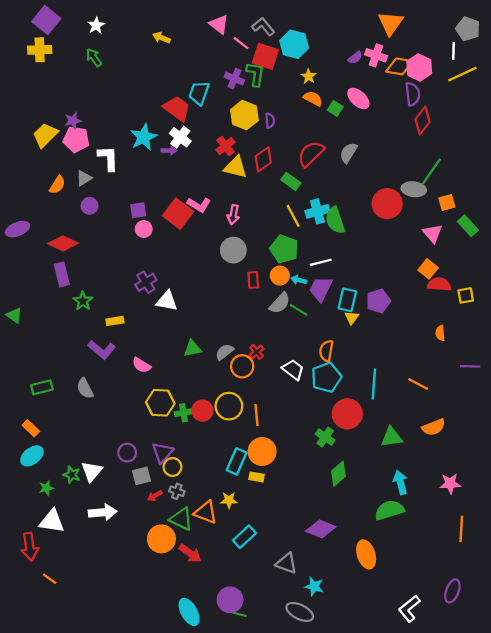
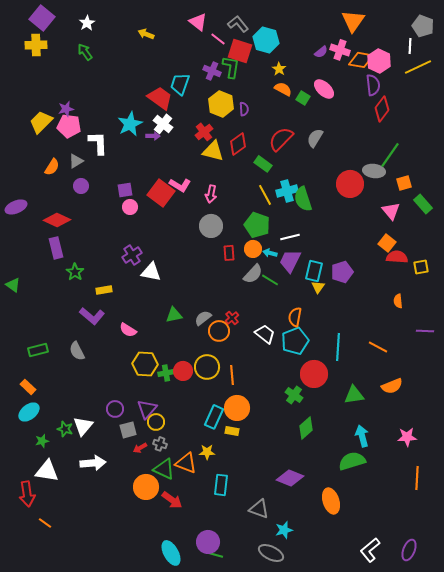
cyan rectangle: (244, 537) -> (221, 485), turned -40
cyan star: (314, 586) -> (284, 530), turned -30
purple ellipse: (452, 591) -> (409, 550), moved

